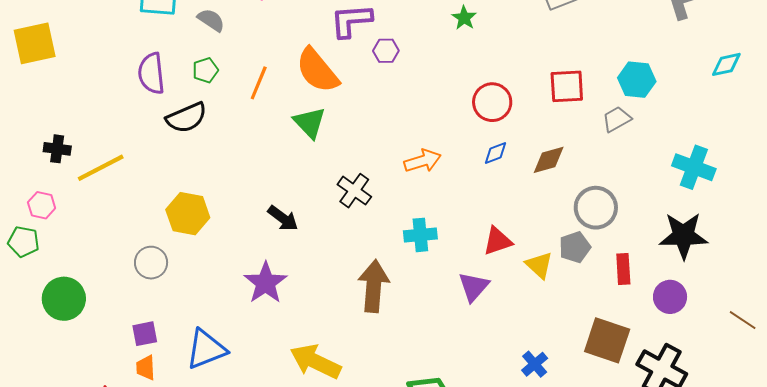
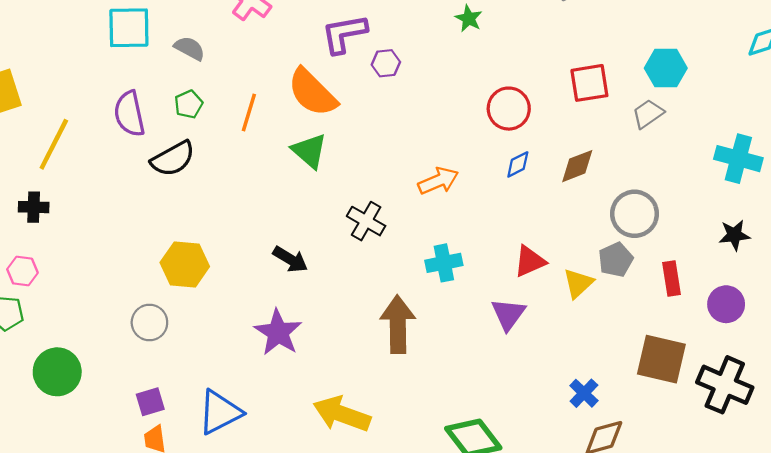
yellow line: (101, 168) -> (54, 144), moved, turned -30
black star: (684, 236) -> (734, 235), size x0.6
yellow triangle: (539, 265) -> (578, 283), turned 40

